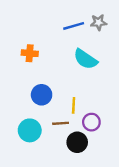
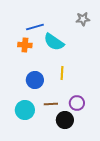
blue line: (74, 26) -> (35, 27), moved
cyan semicircle: (85, 59) -> (54, 42), moved
yellow line: (74, 105) -> (62, 73), moved

